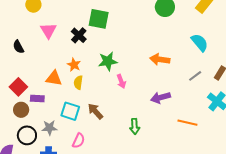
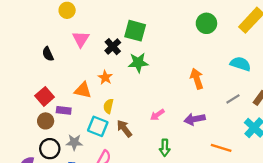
cyan semicircle: (200, 43) -> (240, 64), turned -36
orange arrow: (160, 59) -> (197, 79), turned 60
green star: (108, 61) -> (138, 63), moved
pink arrow: (121, 81) -> (157, 115), moved, turned 72
yellow semicircle: (78, 83) -> (108, 106), moved

